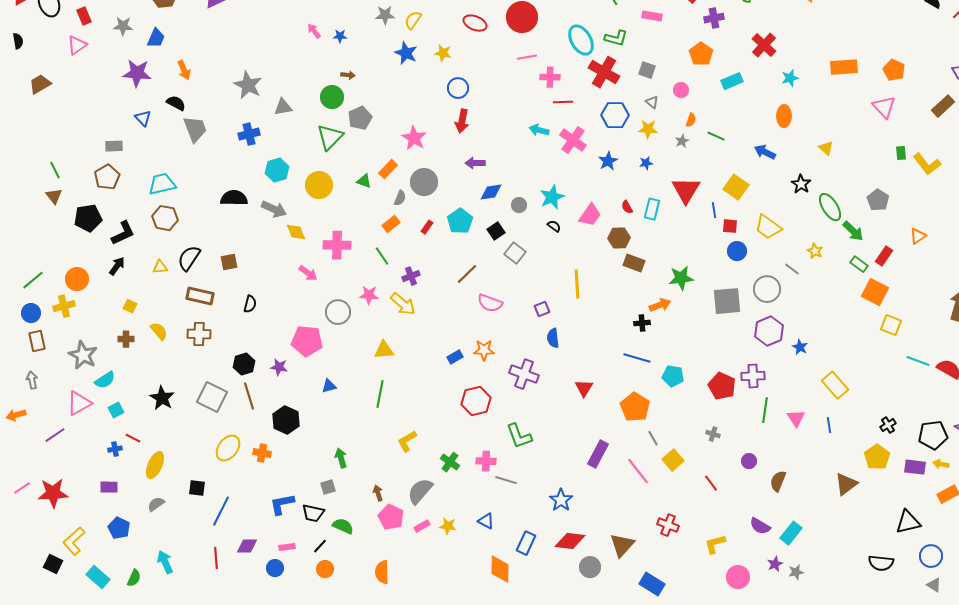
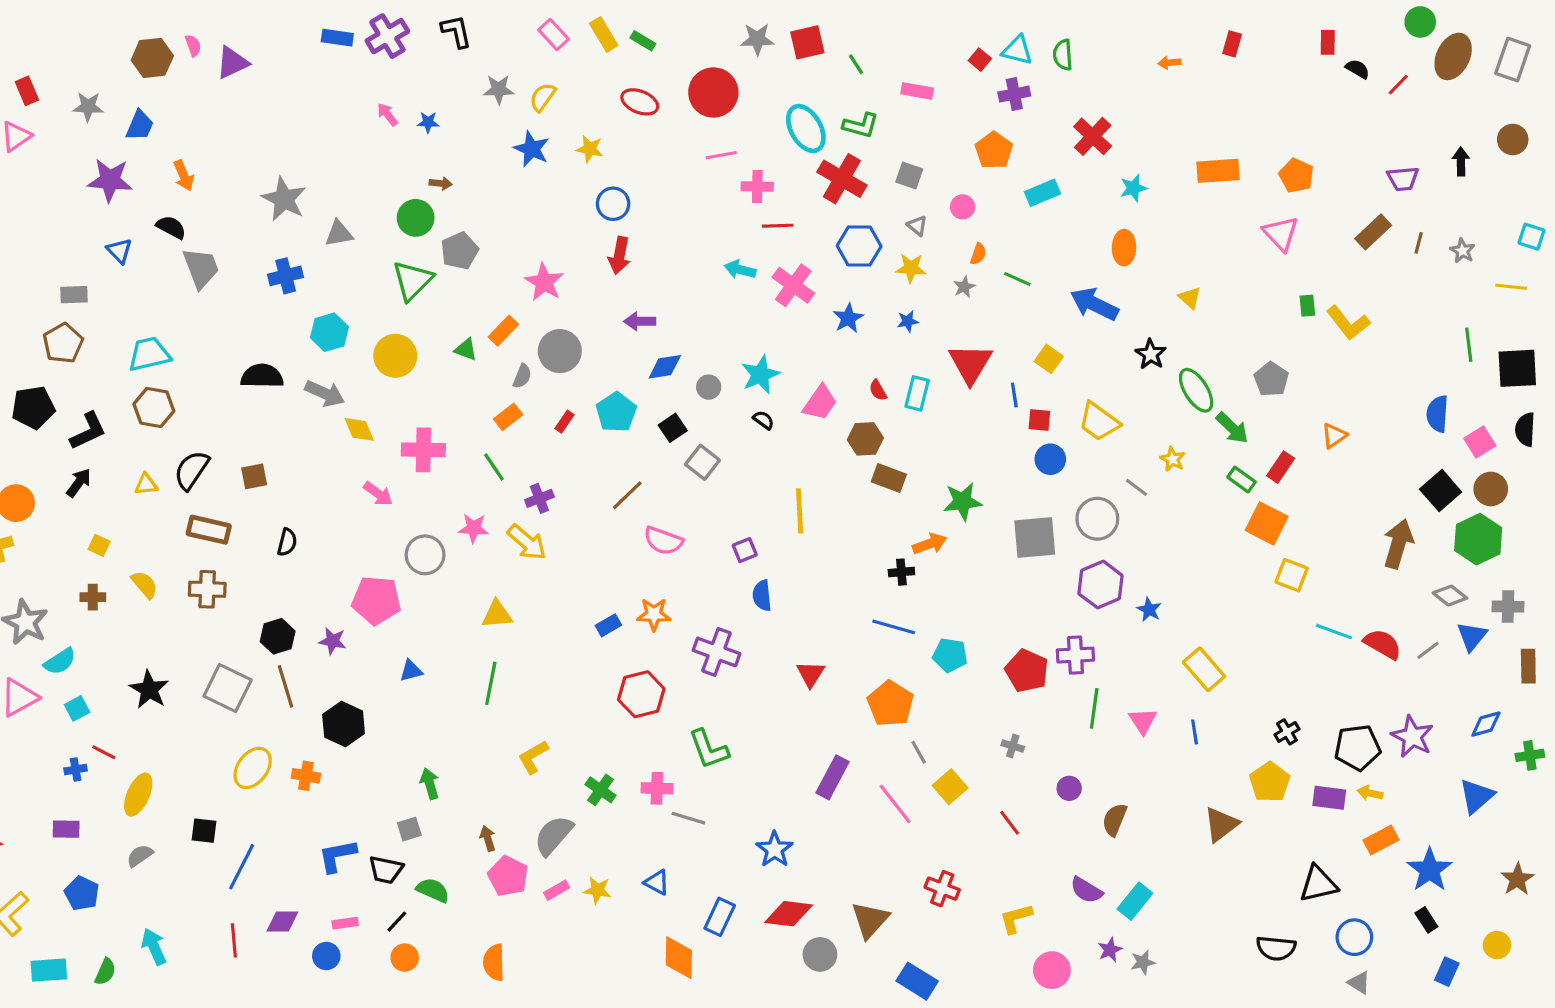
blue arrow: (765, 152) -> (1094, 304), size x1.4
yellow square: (736, 187) -> (1049, 359), size x0.7
cyan rectangle: (98, 577) -> (49, 970), turned -45

